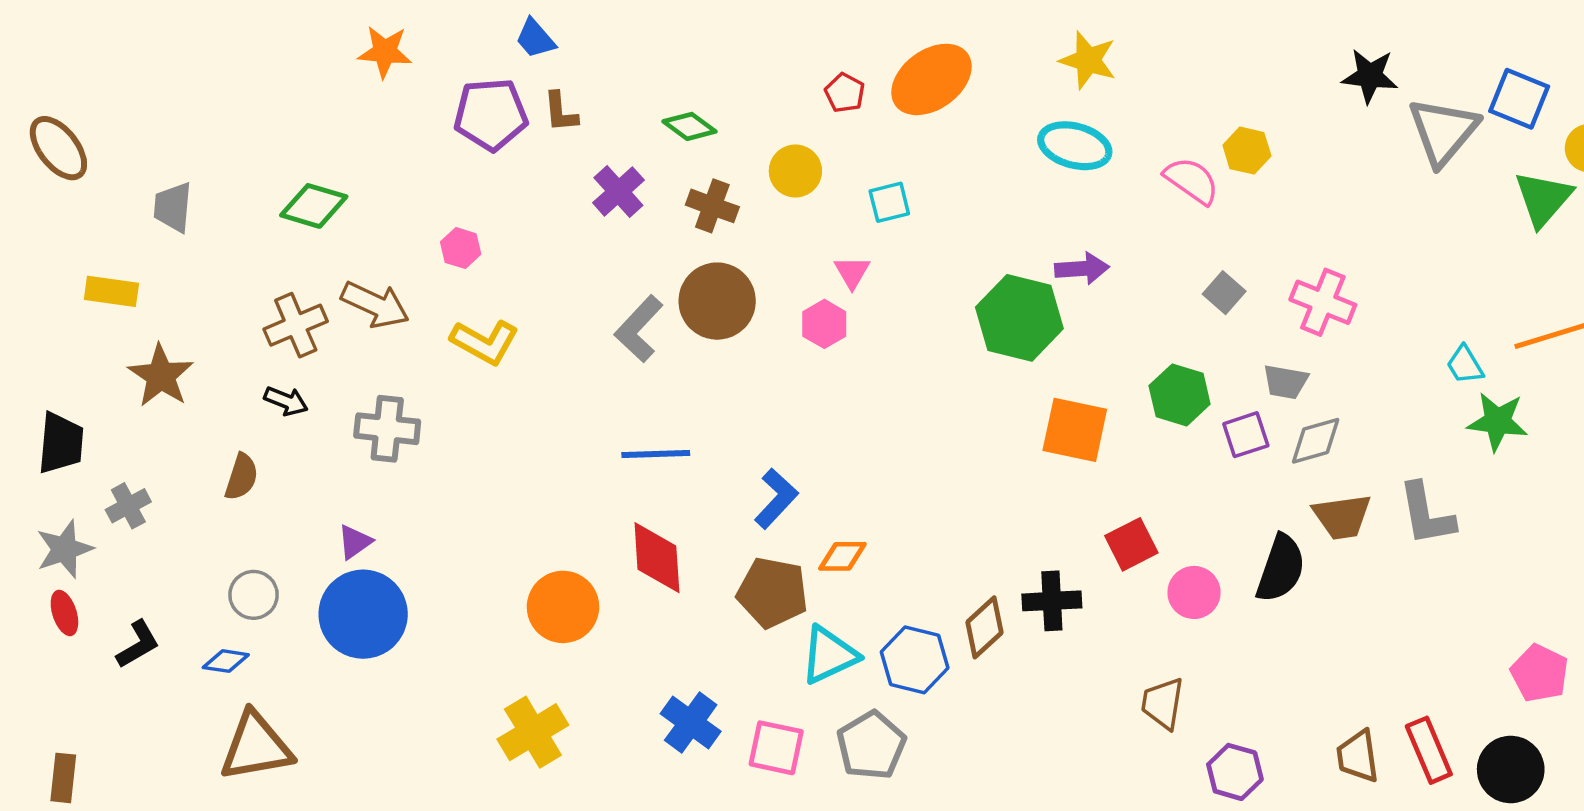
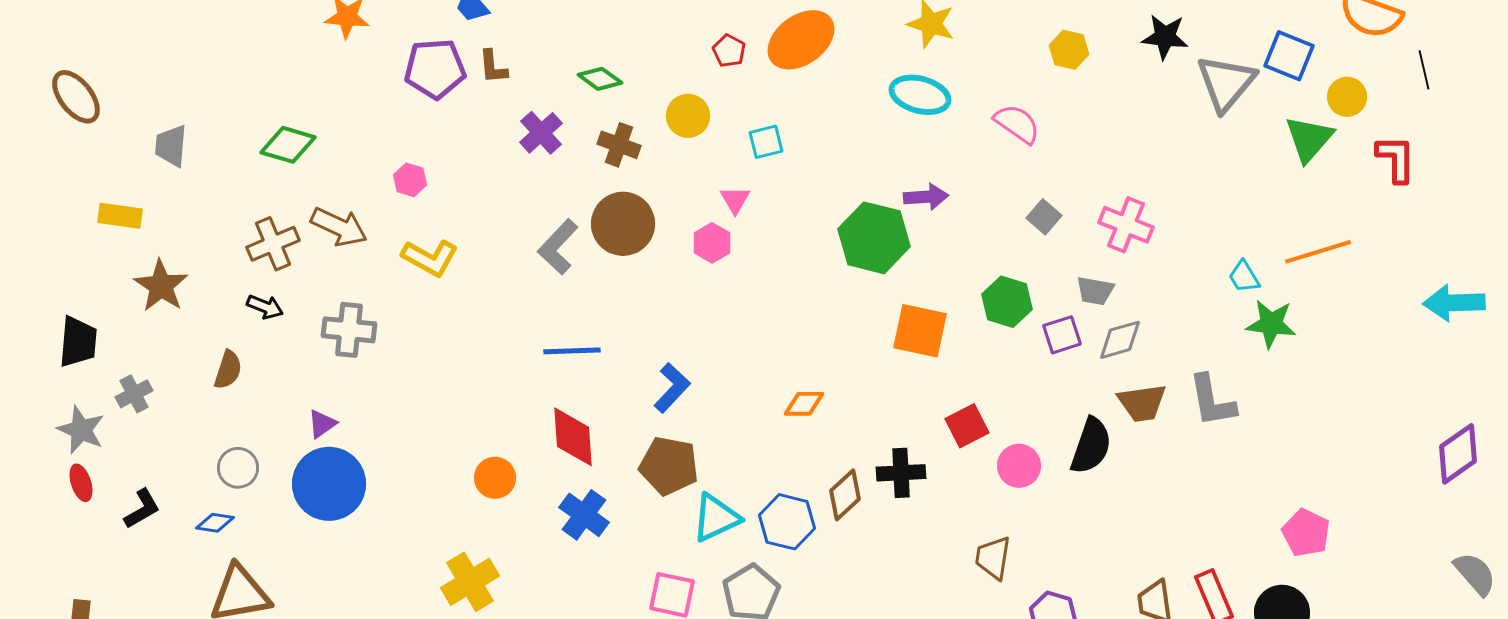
yellow hexagon: (1247, 151) -> (1069, 50), moved
gray star: (64, 549) -> (81, 430), turned -30
orange diamond: (842, 556) -> (804, 404), moved
orange circle: (563, 607) -> (495, 478), size x0.7
blue cross: (691, 723) -> (584, 515), moved

